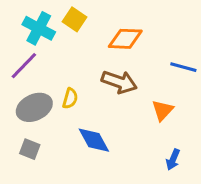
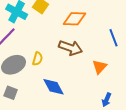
blue line: (183, 67) -> (114, 38), turned 54

